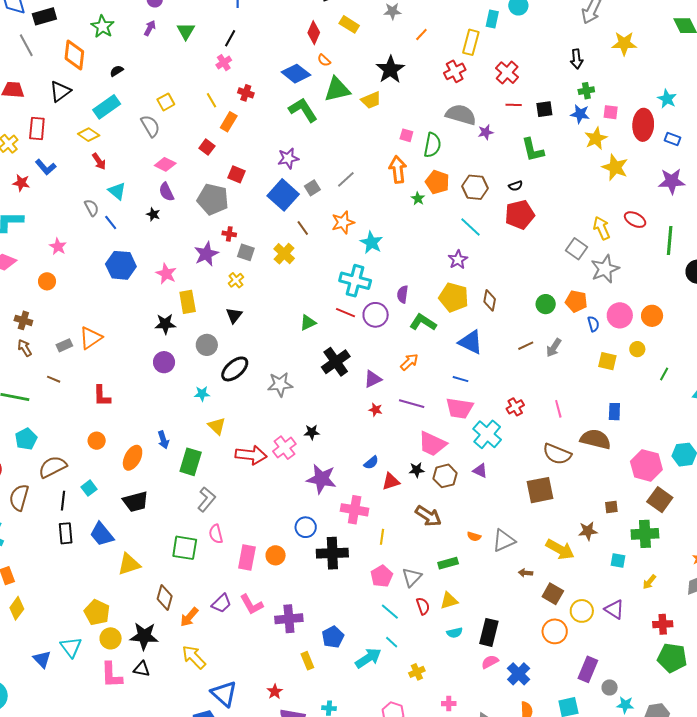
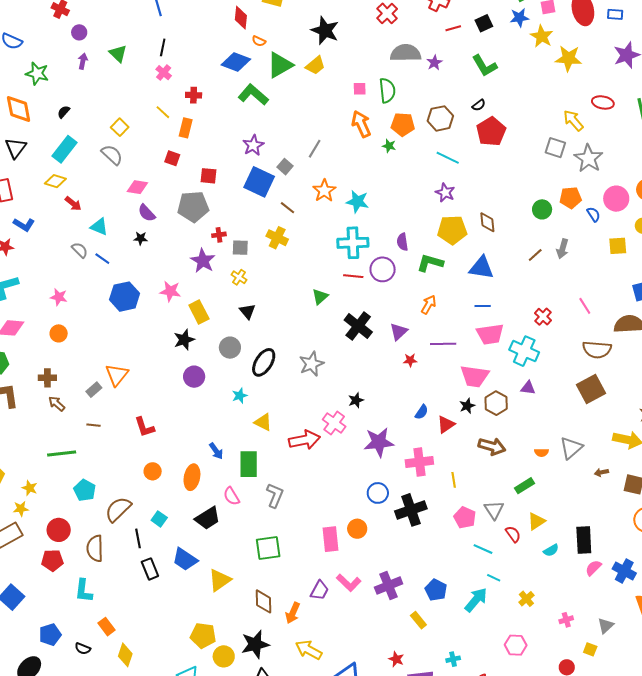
pink semicircle: (216, 534) -> (231, 496), moved

